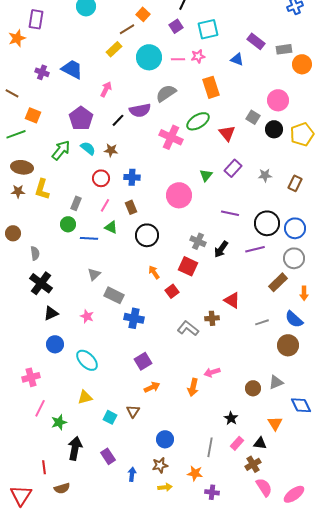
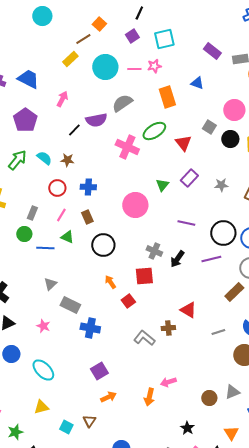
blue triangle: (237, 59) -> (197, 83), moved
purple pentagon: (81, 118) -> (25, 120), moved
red square: (188, 266) -> (144, 276), turned -30

